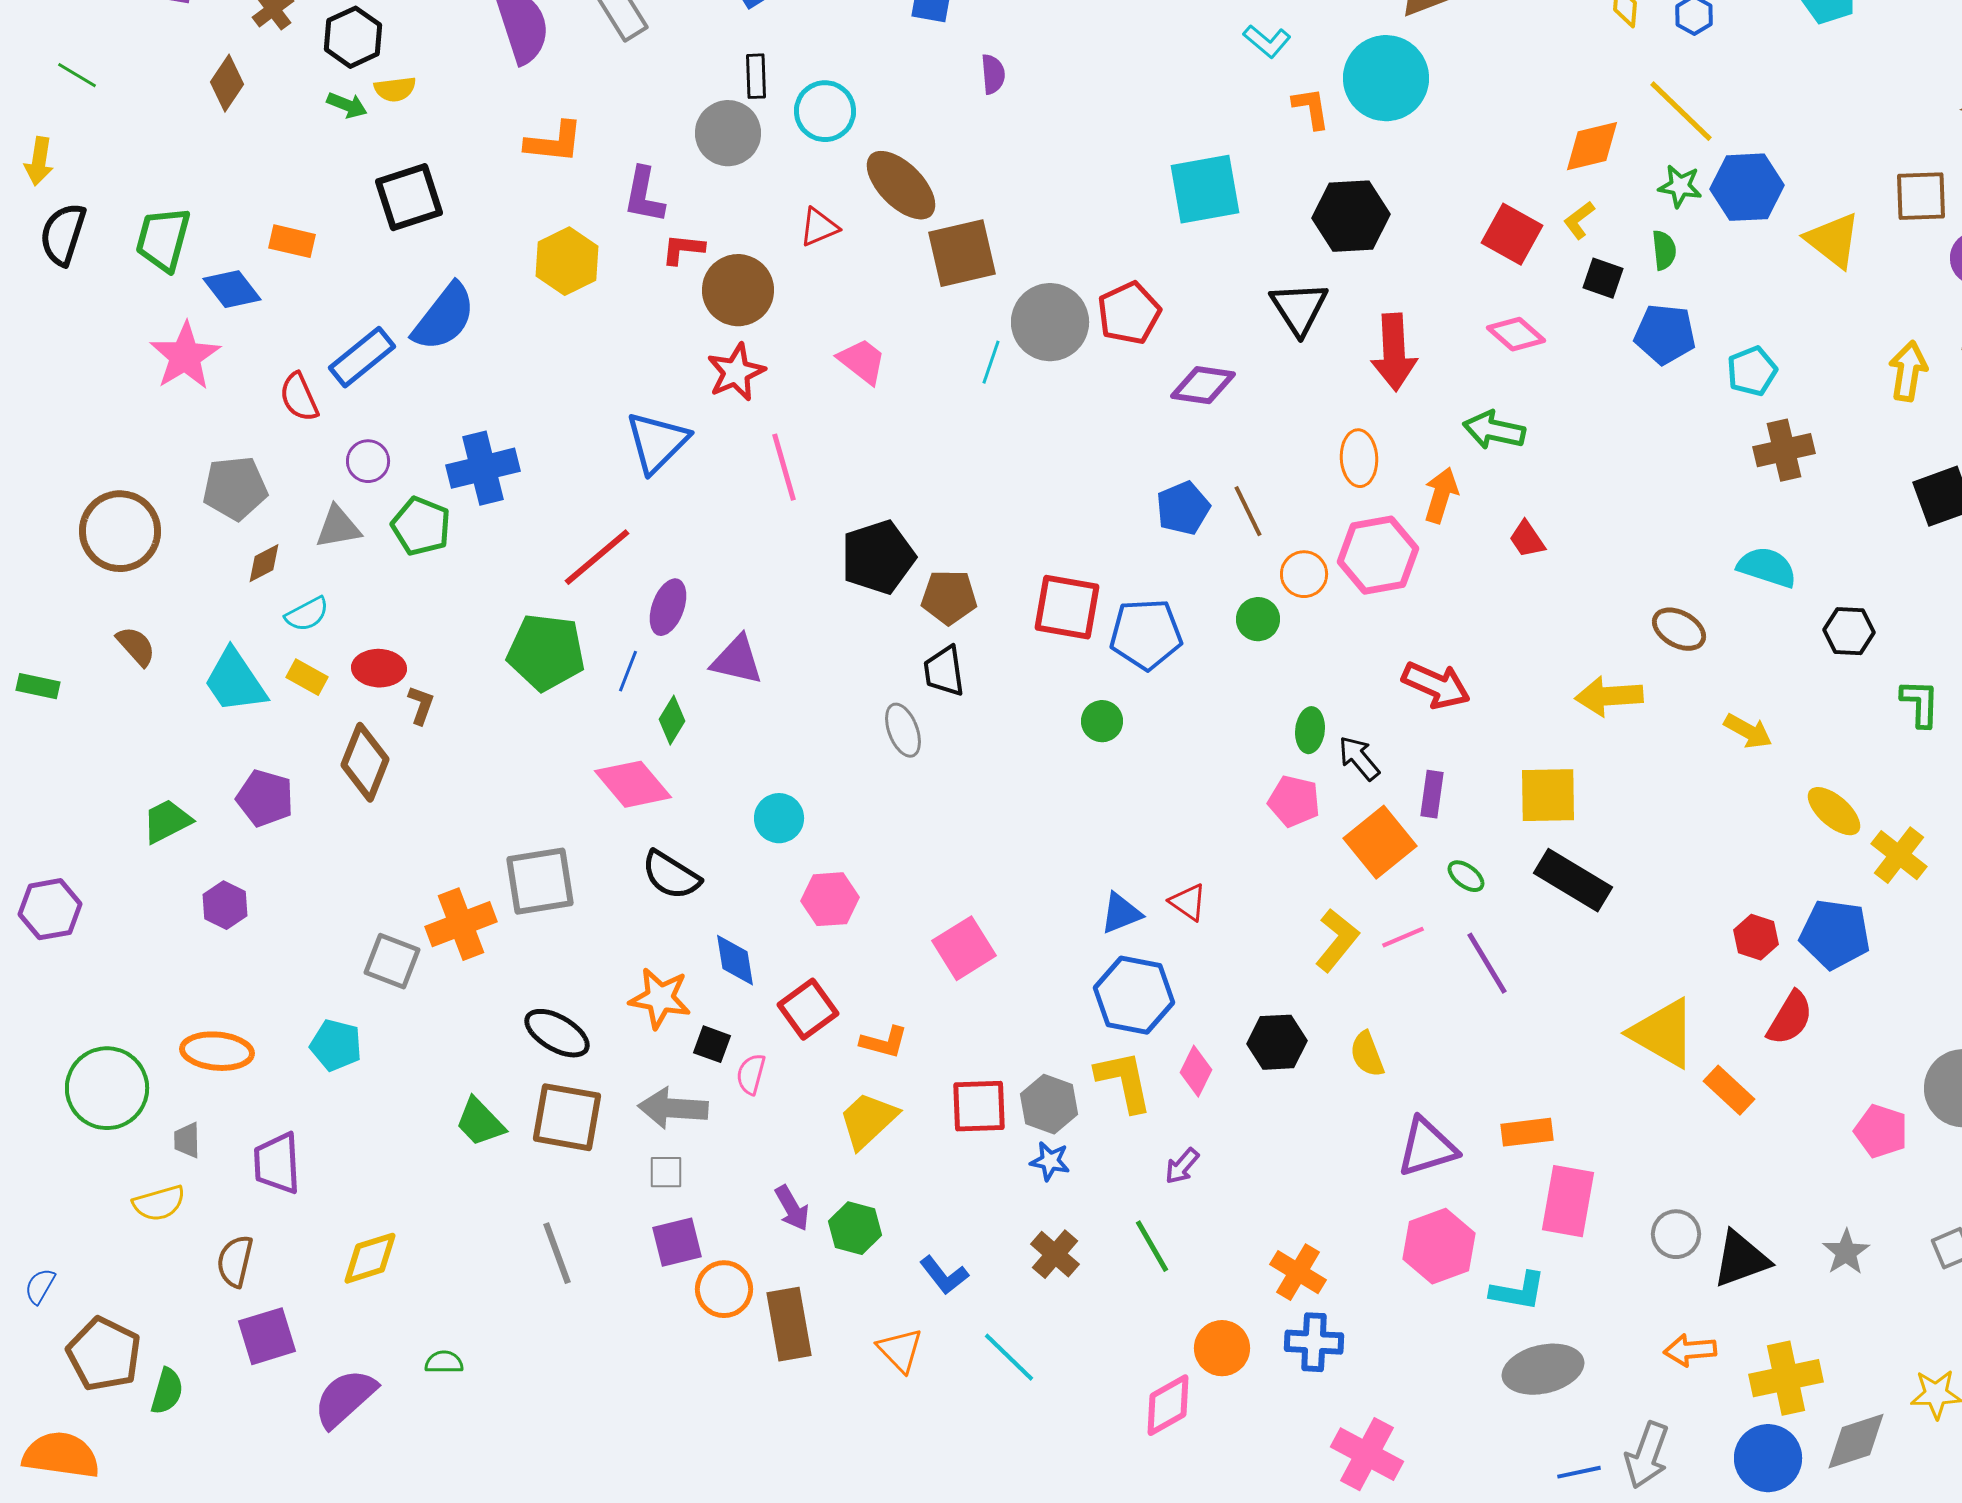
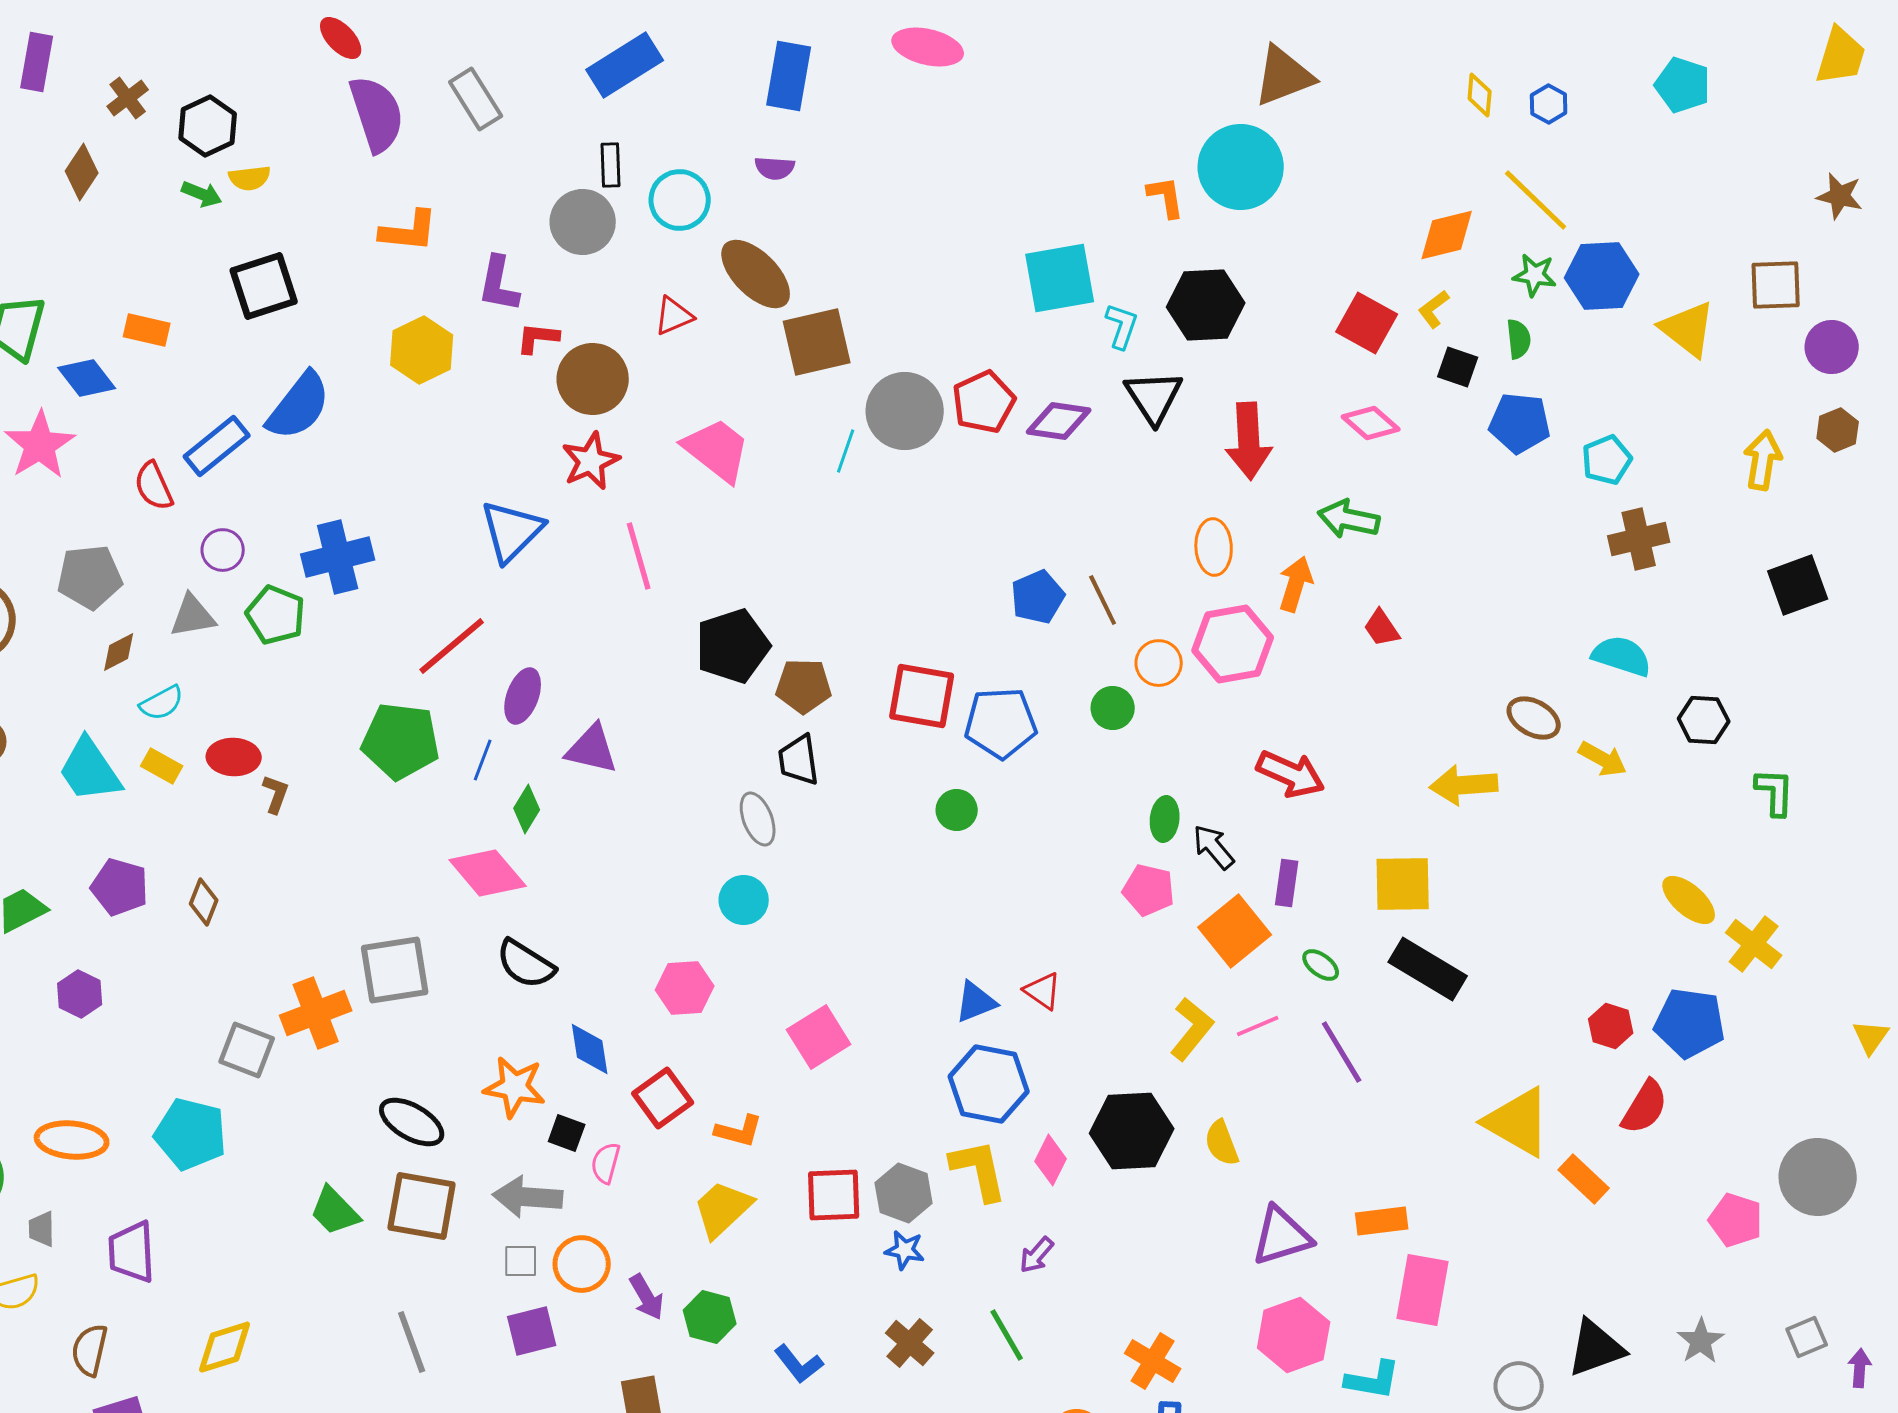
cyan L-shape: (1267, 41) -> (1122, 326), moved, turned -111
purple semicircle: (993, 74) -> (775, 168), moved, turned 99
pink trapezoid: (862, 361) -> (717, 450), size x1.4
purple diamond: (1203, 385) -> (1059, 421), moved
yellow arrow: (1748, 731) -> (1603, 759), moved
brown diamond: (365, 762) -> (204, 902), moved, size x0.6
cyan circle: (779, 818) -> (744, 900), moved
black hexagon: (1277, 1042) -> (1132, 1131), size x1.4
cyan pentagon: (336, 1045) -> (191, 1134), size x1.4
gray circle: (1676, 1234) -> (1519, 1386), moved
orange circle: (724, 1289) -> (582, 1264), moved

